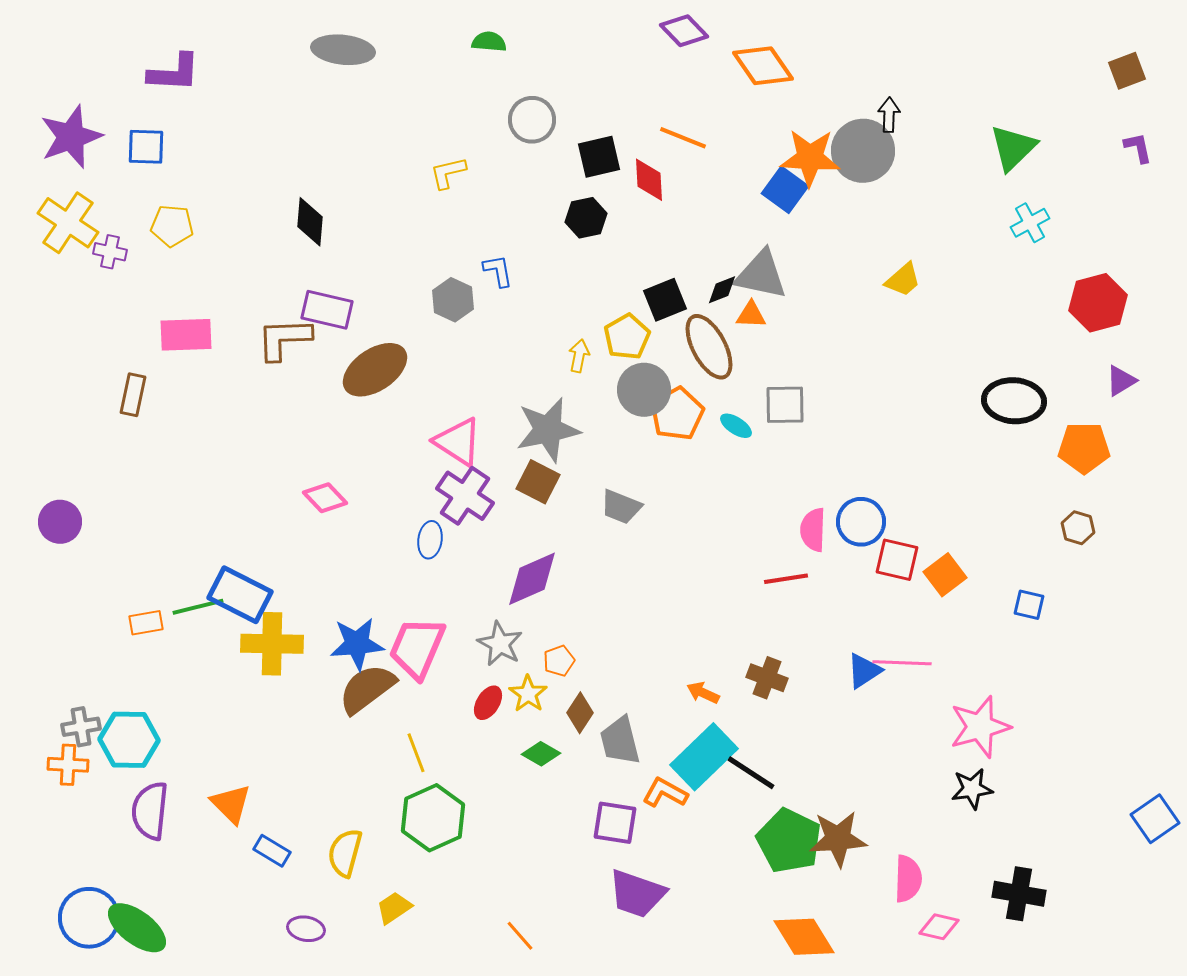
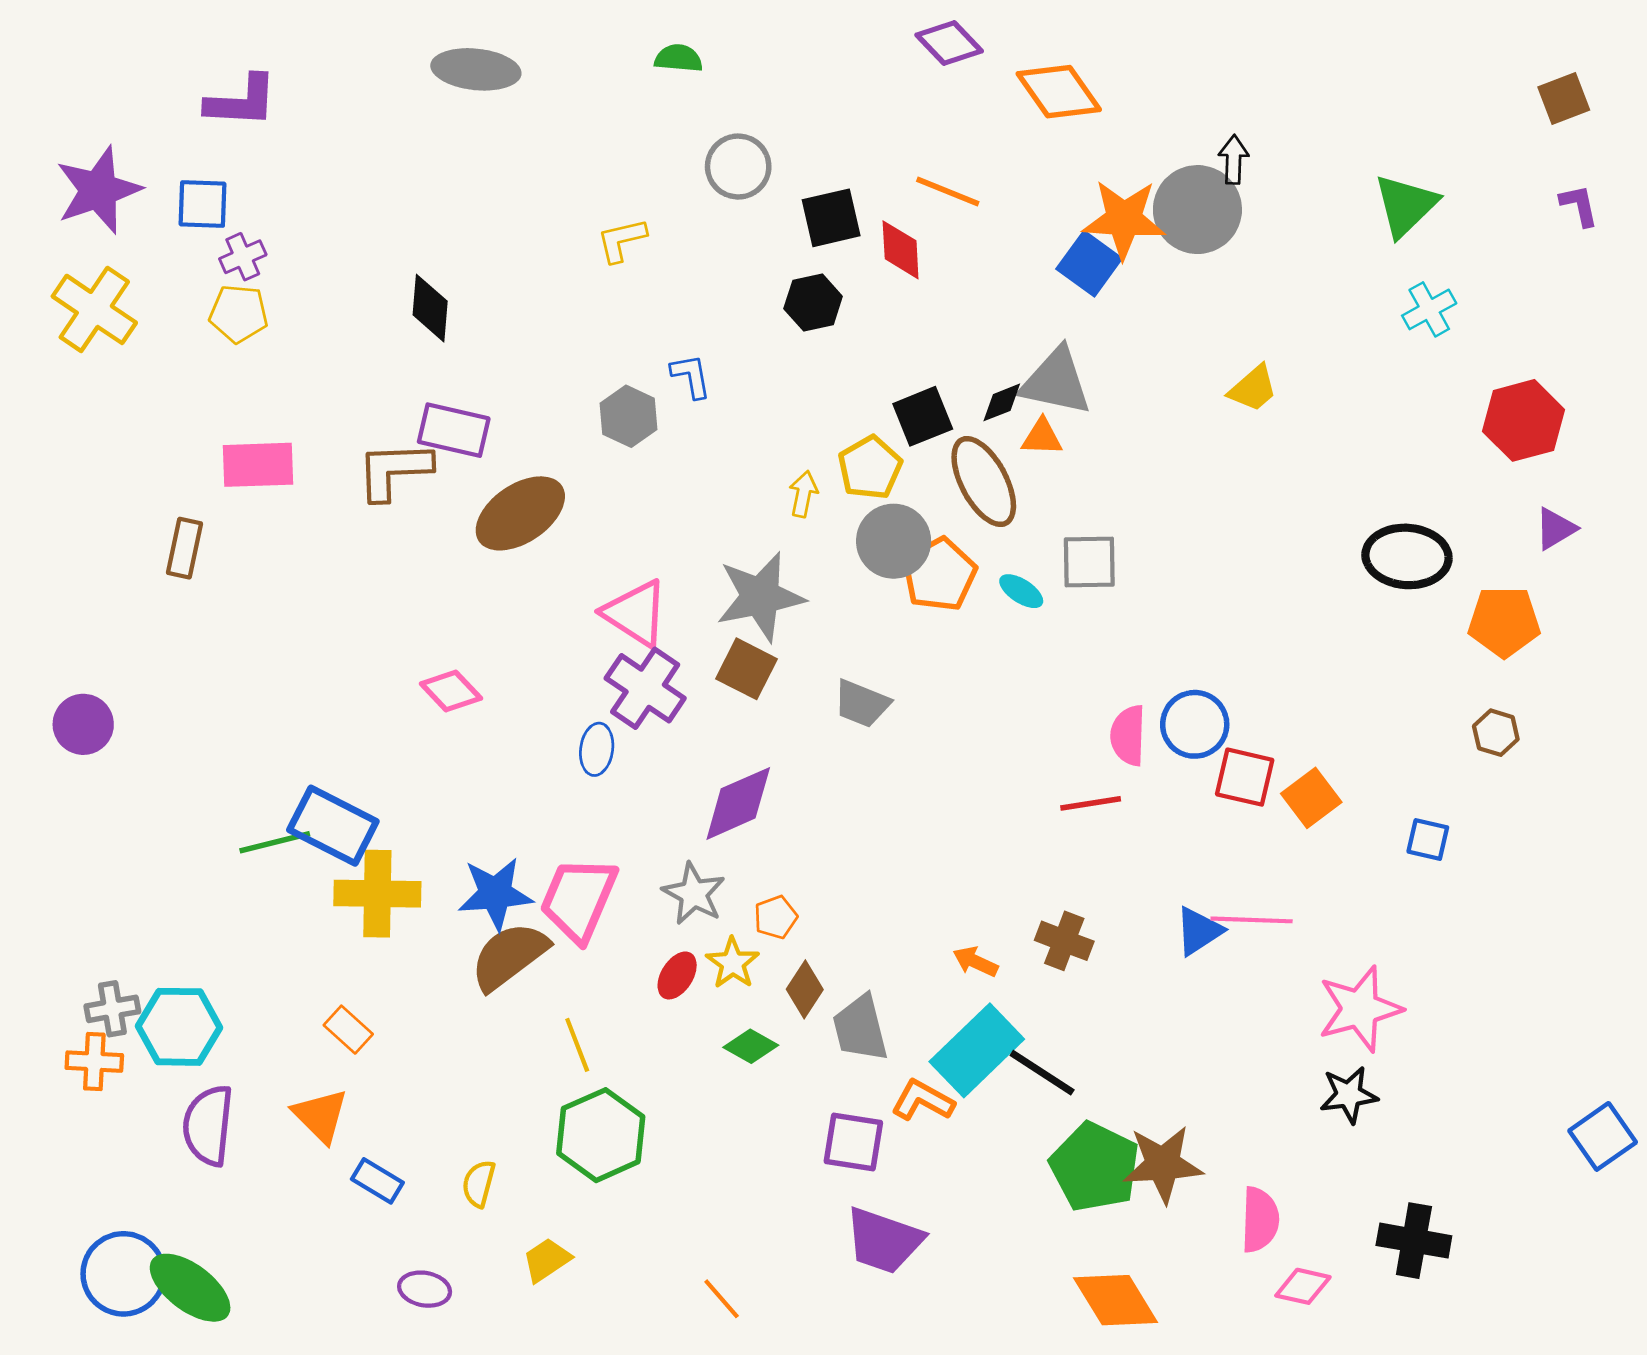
purple cross: (110, 252) -> (243, 257), moved, turned -36
orange rectangle: (146, 623) -> (348, 1030), moved, turned 52
yellow semicircle: (345, 853) -> (479, 1184), size x0.7

